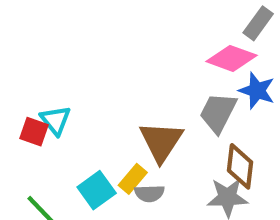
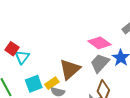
pink diamond: (232, 58) -> (99, 43), moved
cyan triangle: (56, 120) -> (22, 57), moved

